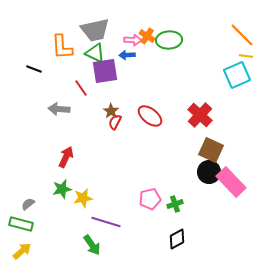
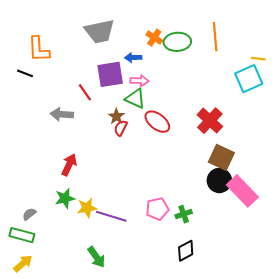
orange line: (242, 35) -> (215, 37), moved, turned 40
pink arrow: (133, 40) -> (140, 81), moved
orange L-shape: (62, 47) -> (39, 49), moved
green triangle: (95, 53) -> (135, 99), moved
black line: (34, 69) -> (25, 73), moved
purple line: (106, 222) -> (111, 216), moved

